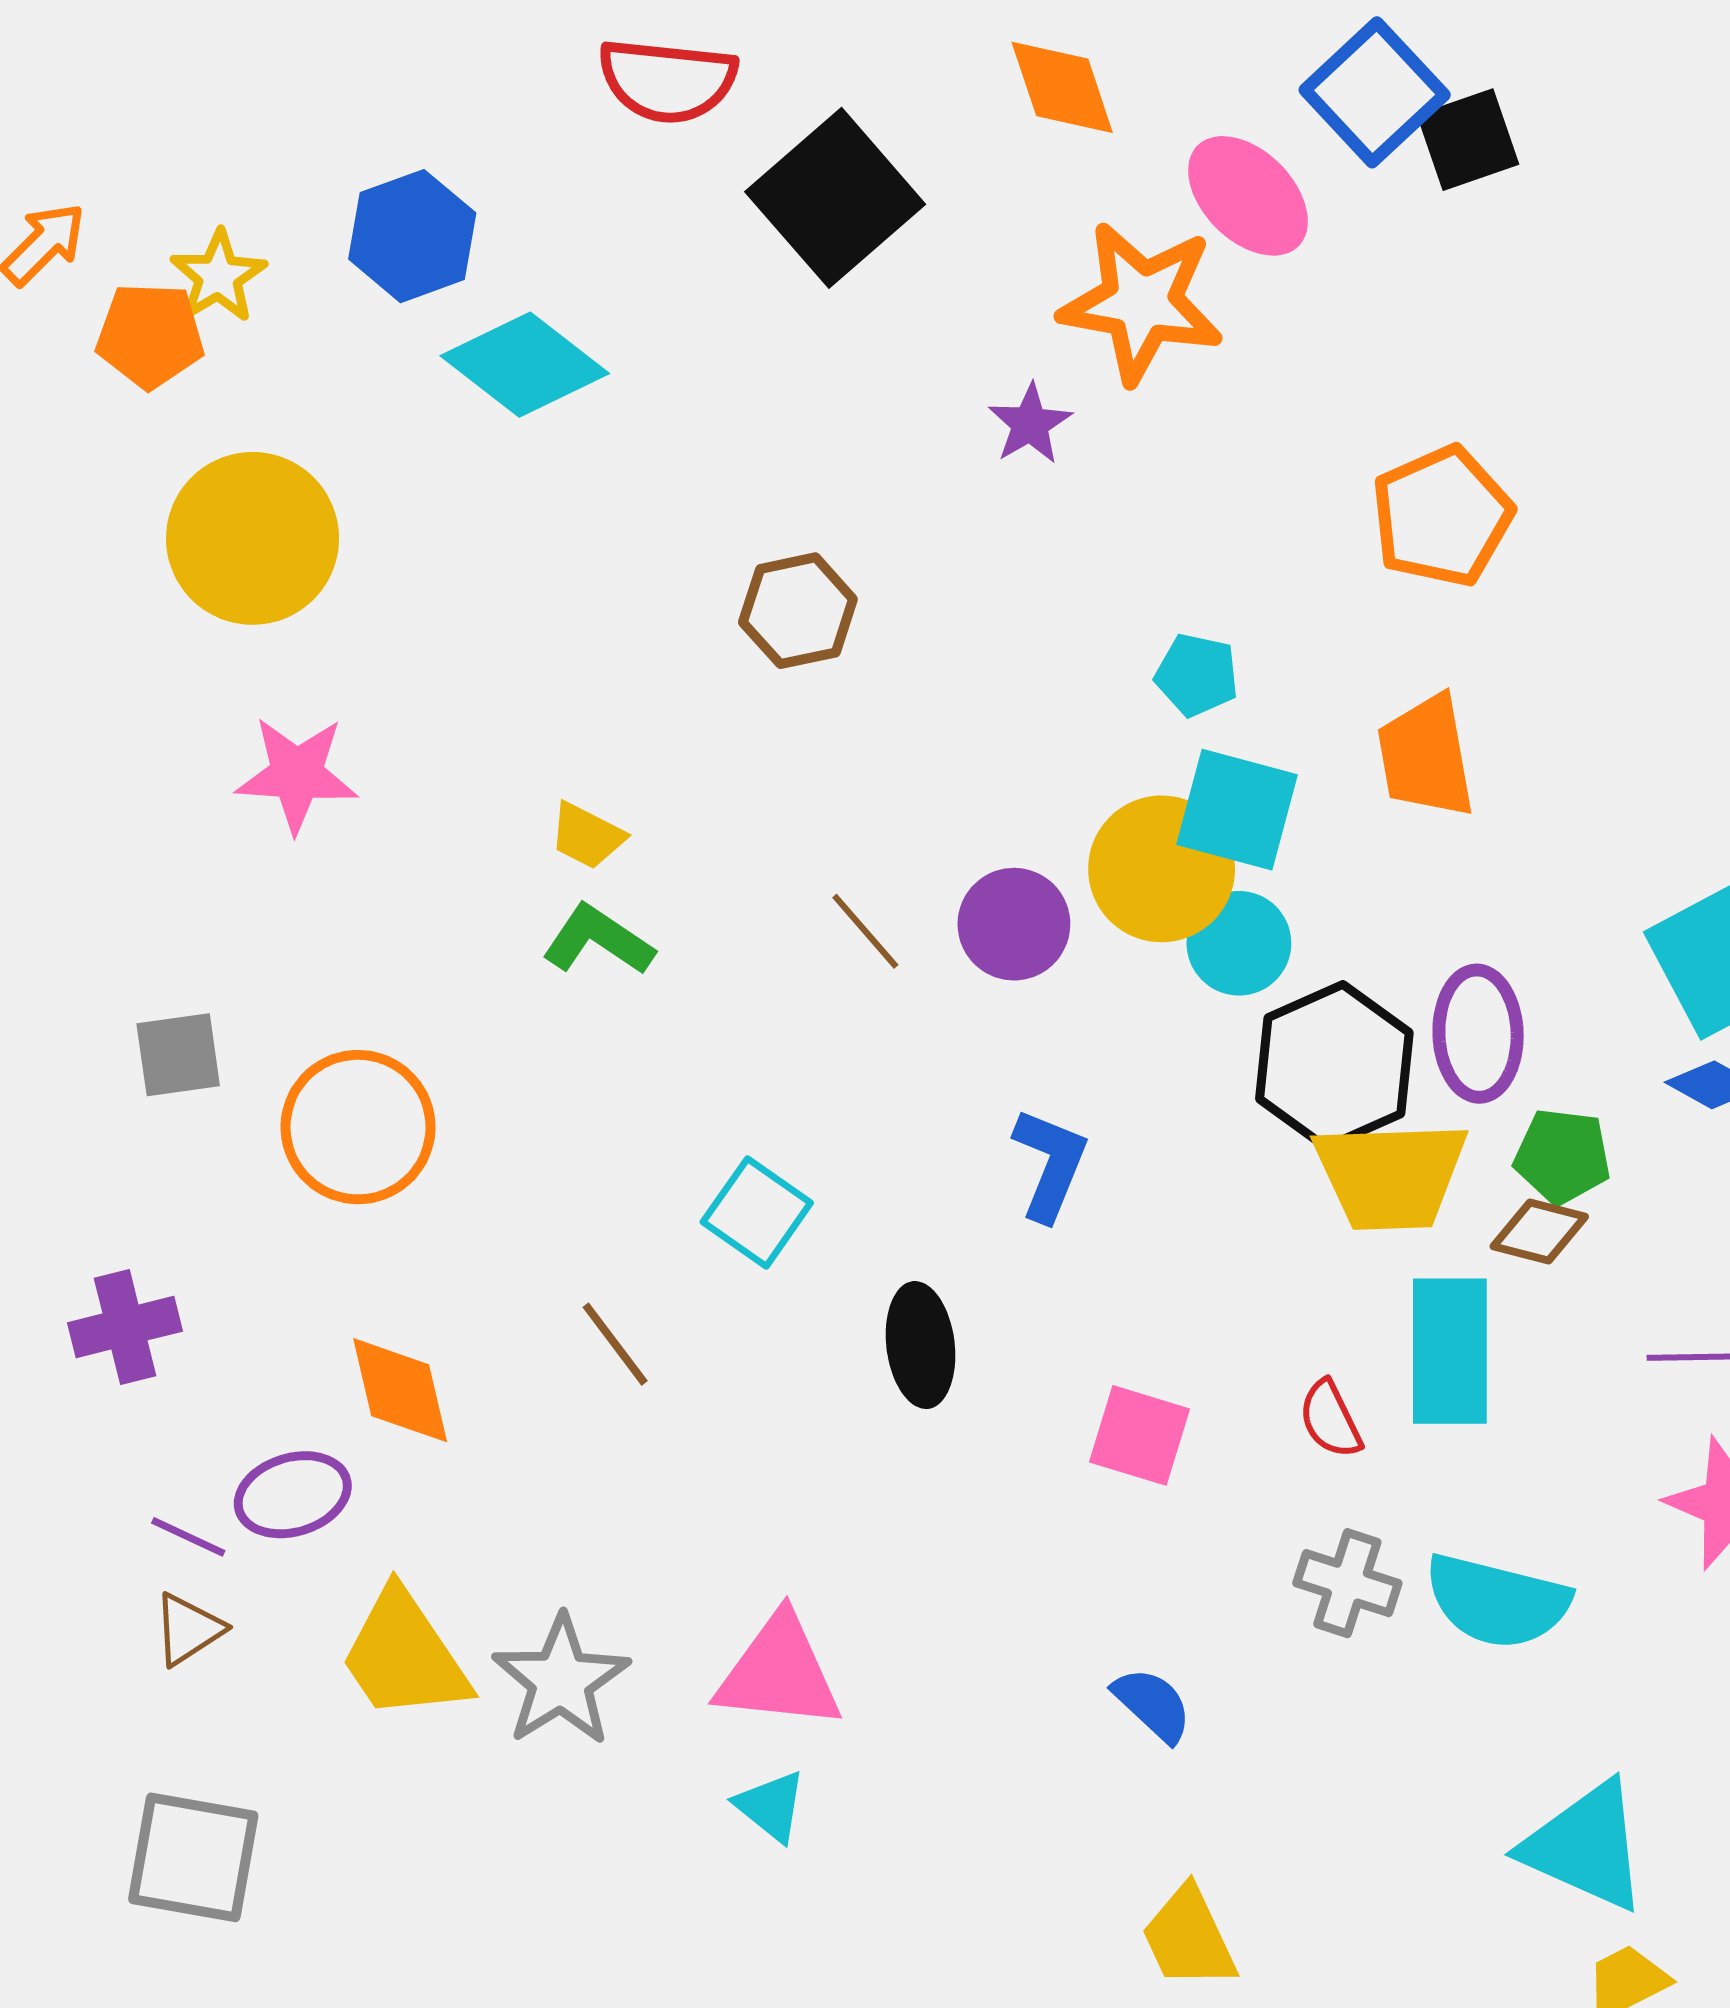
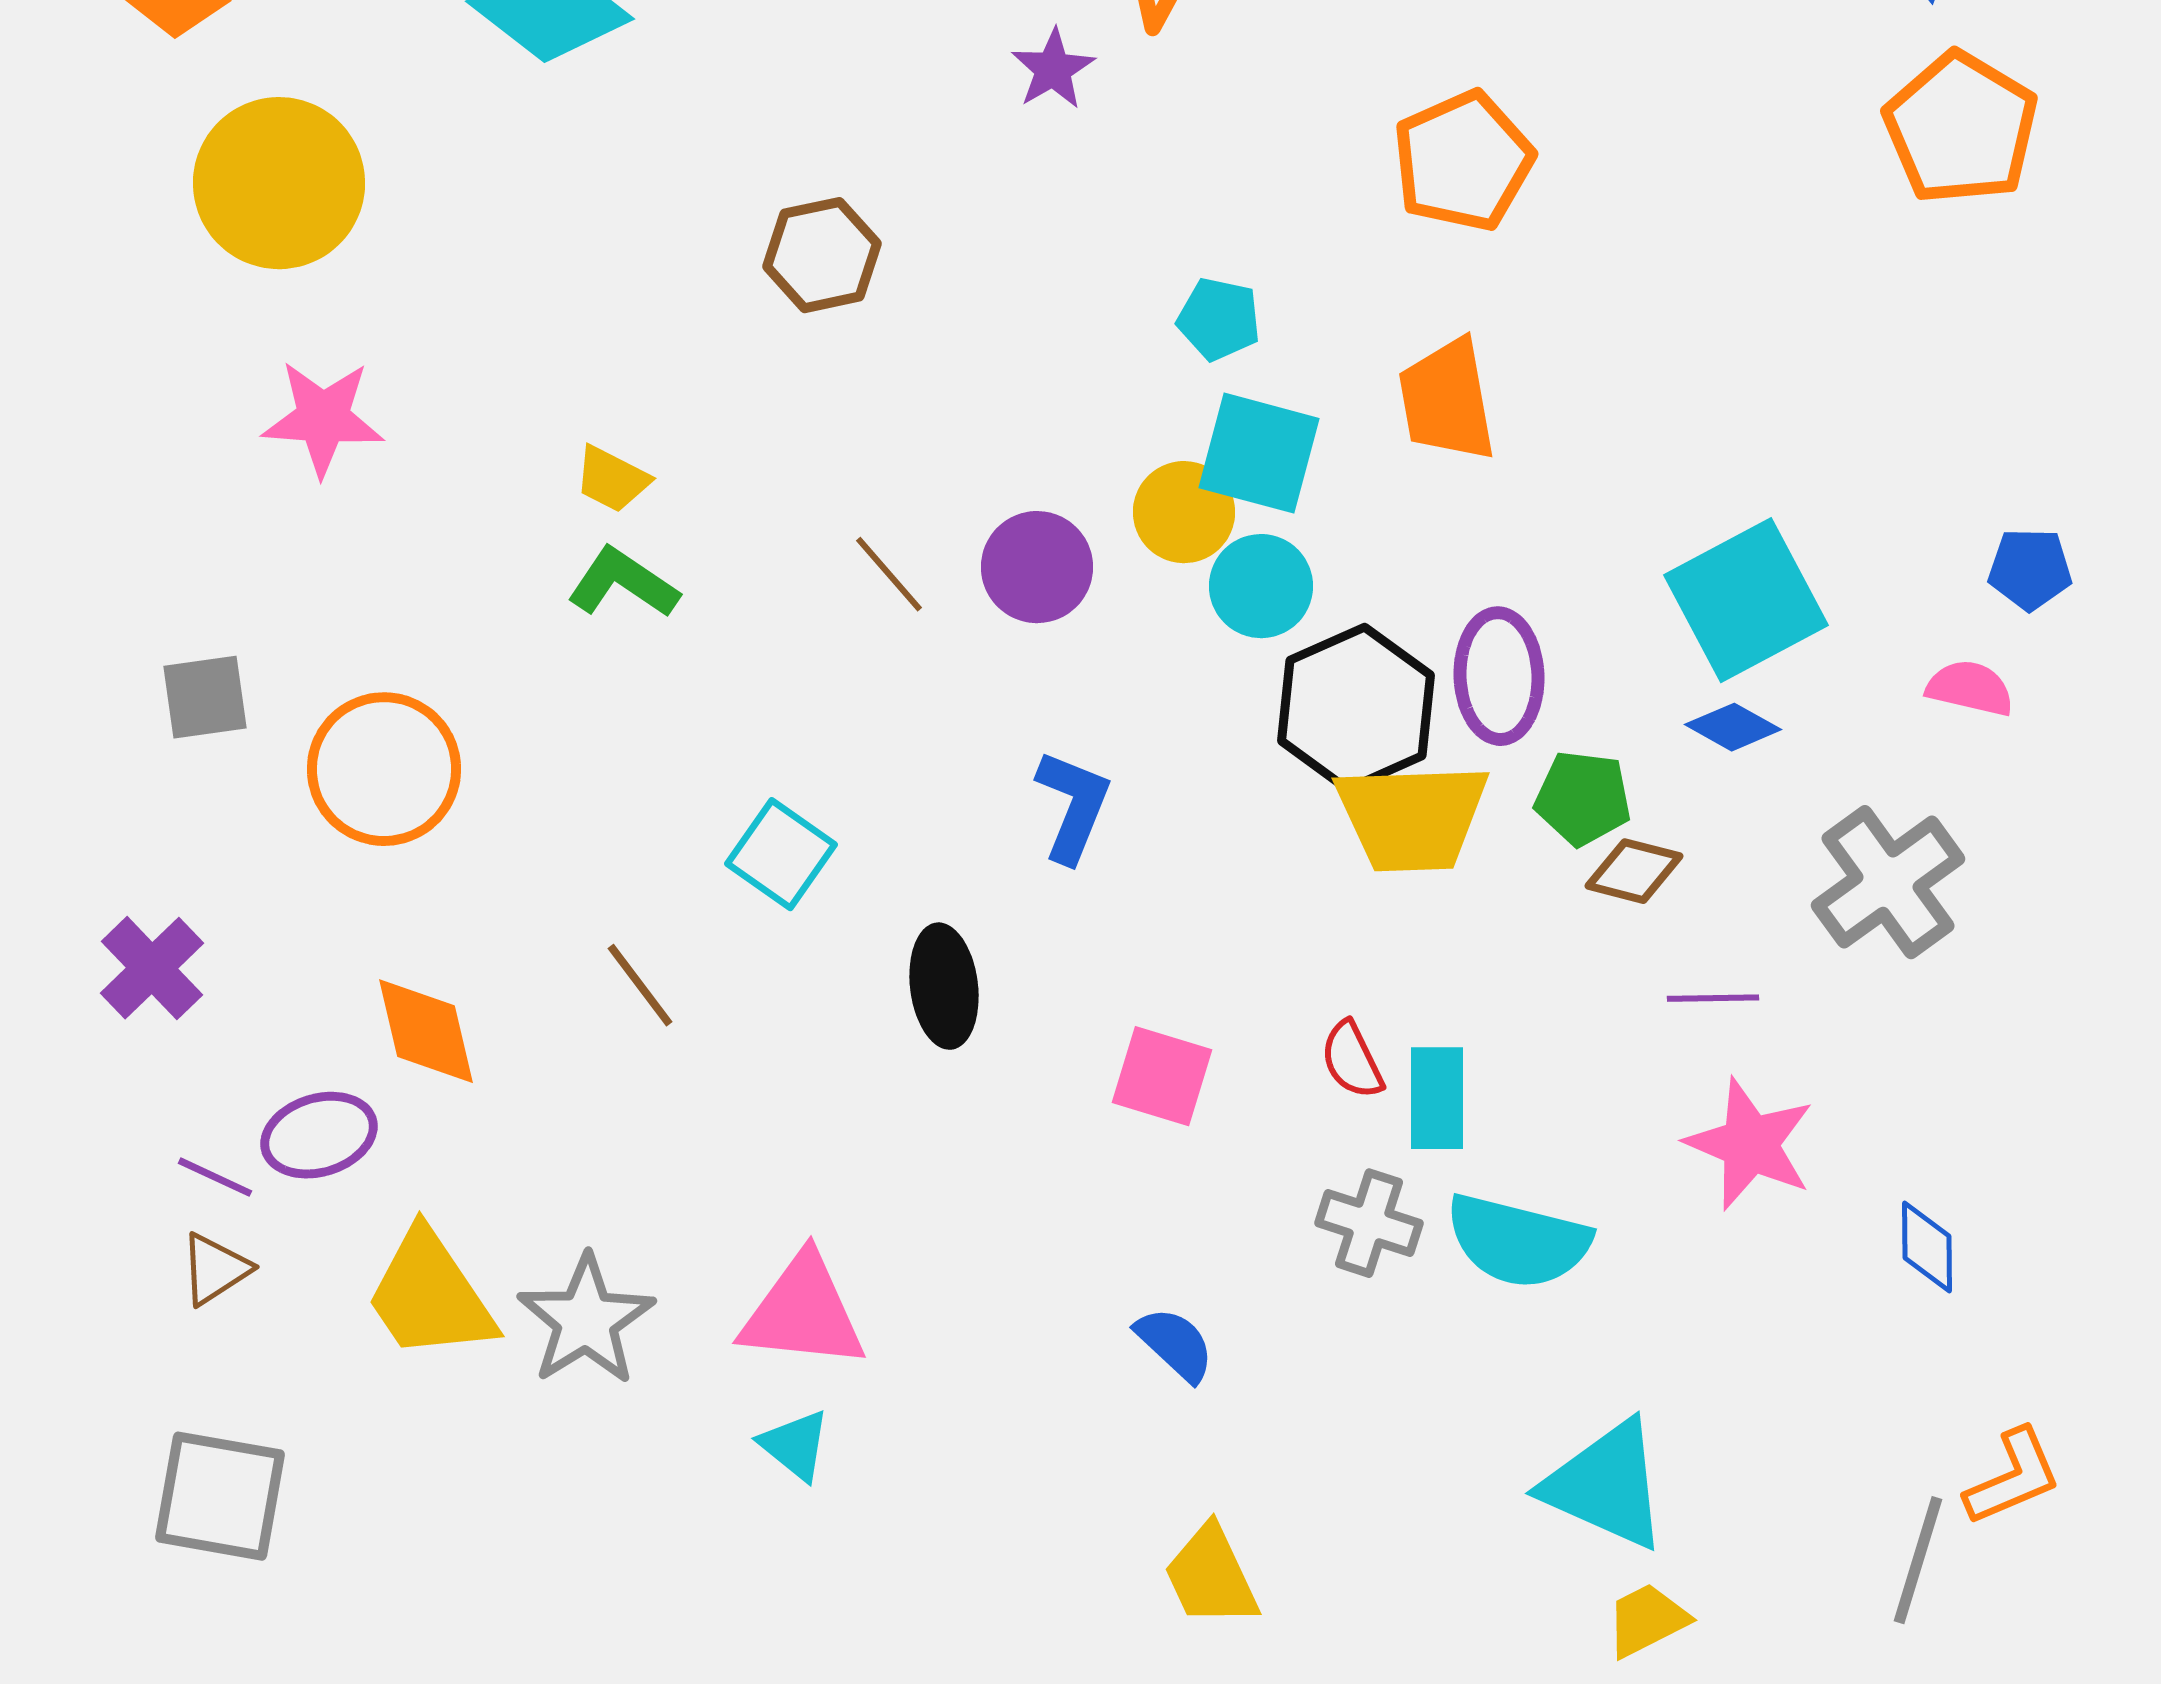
yellow circle: (1162, 869) -> (1184, 512), size x0.7
brown diamond: (1539, 1232) -> (1634, 871), moved
purple cross: (125, 1327) -> (152, 968), turned -30
cyan rectangle: (1450, 1351) -> (1437, 1098), moved, size x0.7

